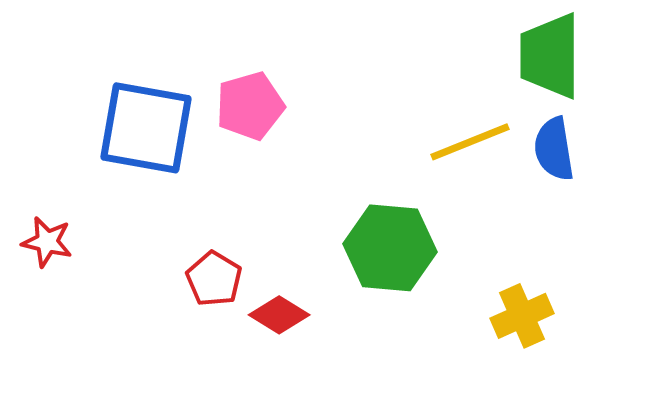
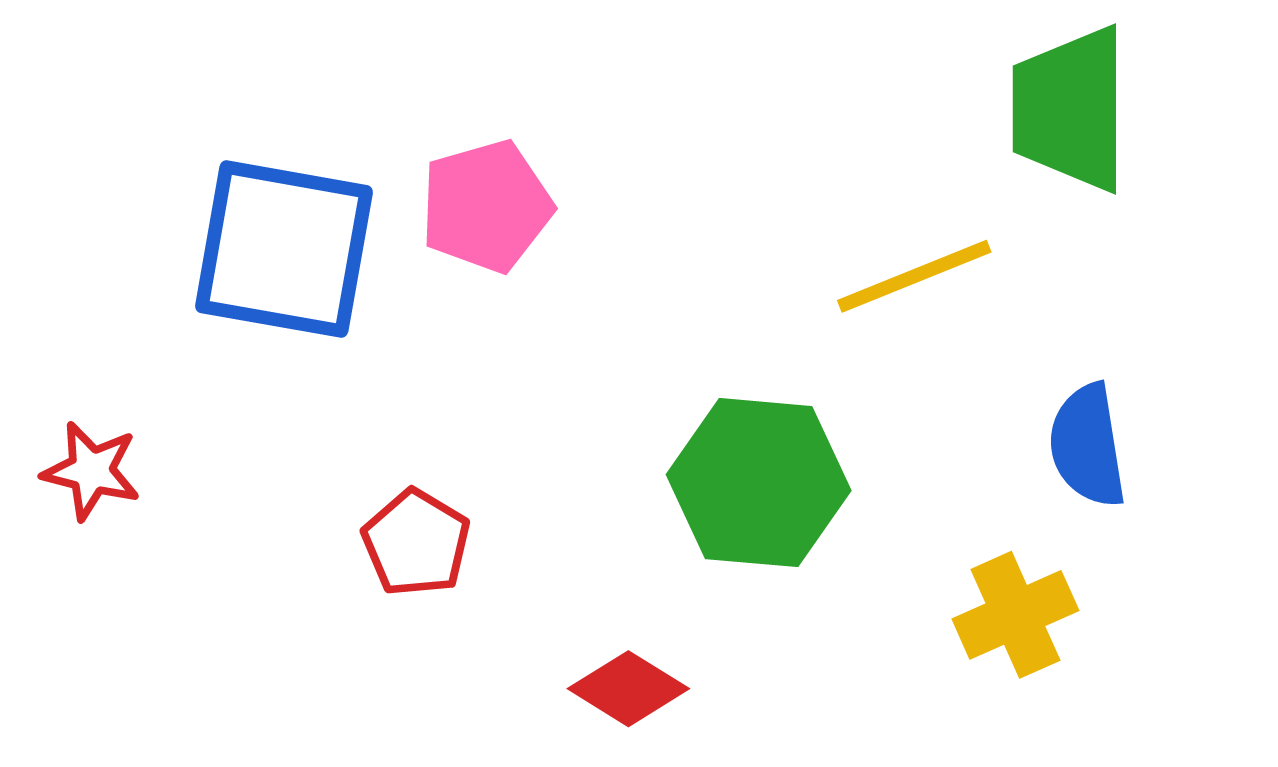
blue semicircle: (554, 149) -> (1087, 446), moved
red diamond: (279, 315) -> (628, 689), moved

